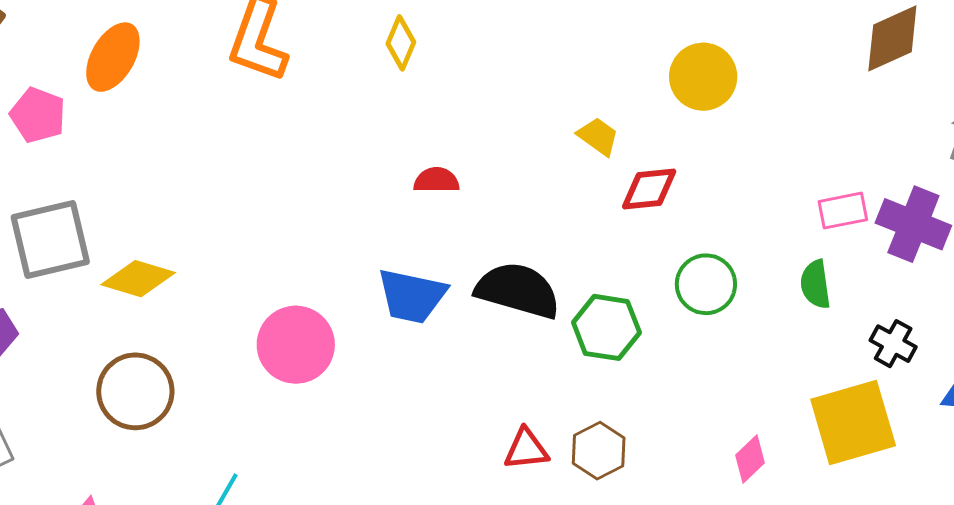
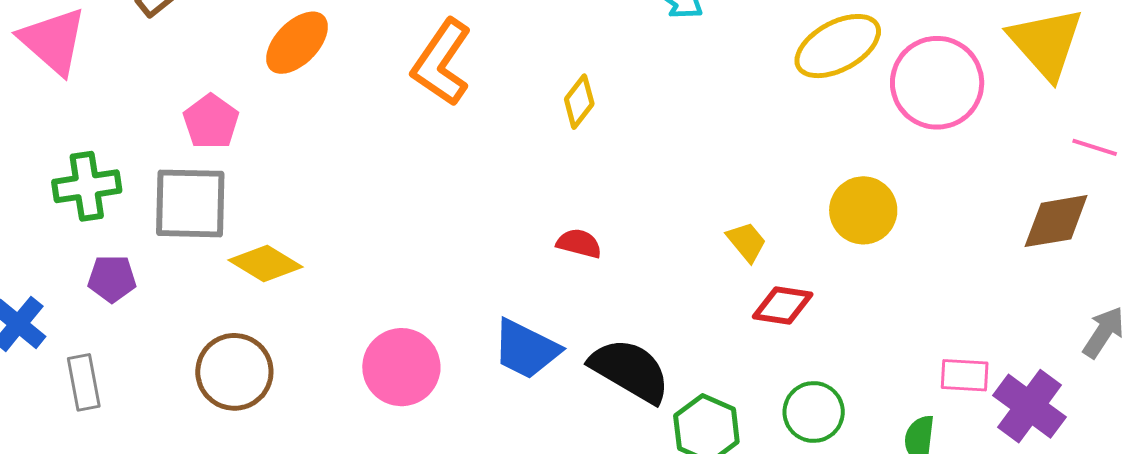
pink pentagon: (38, 115) -> (211, 122), moved

